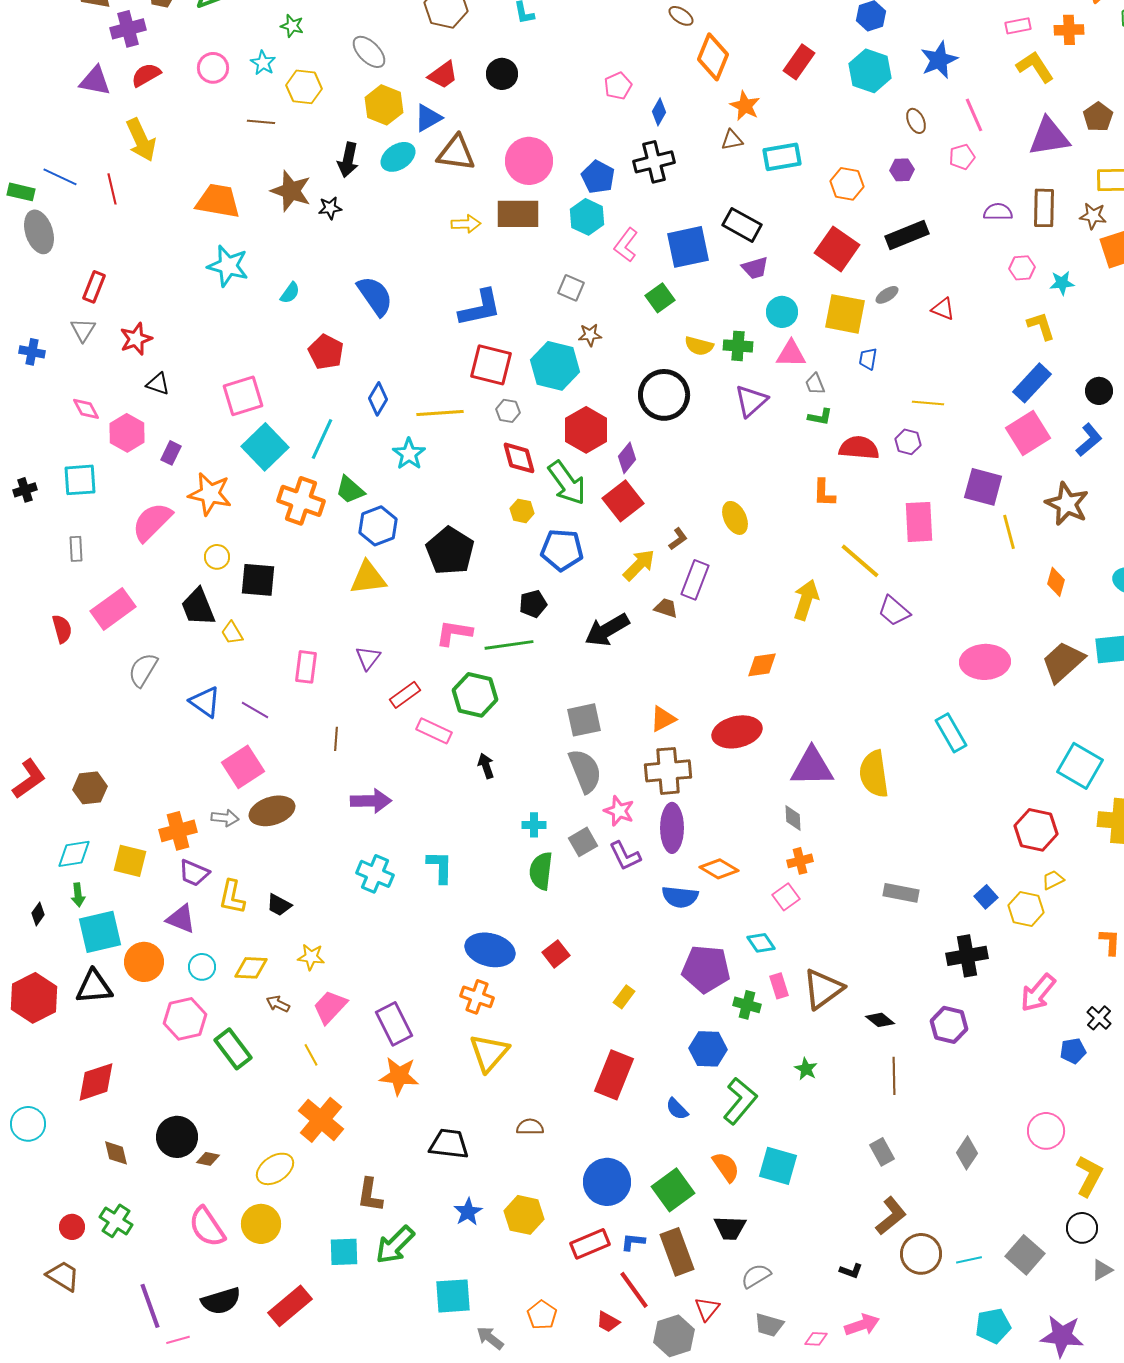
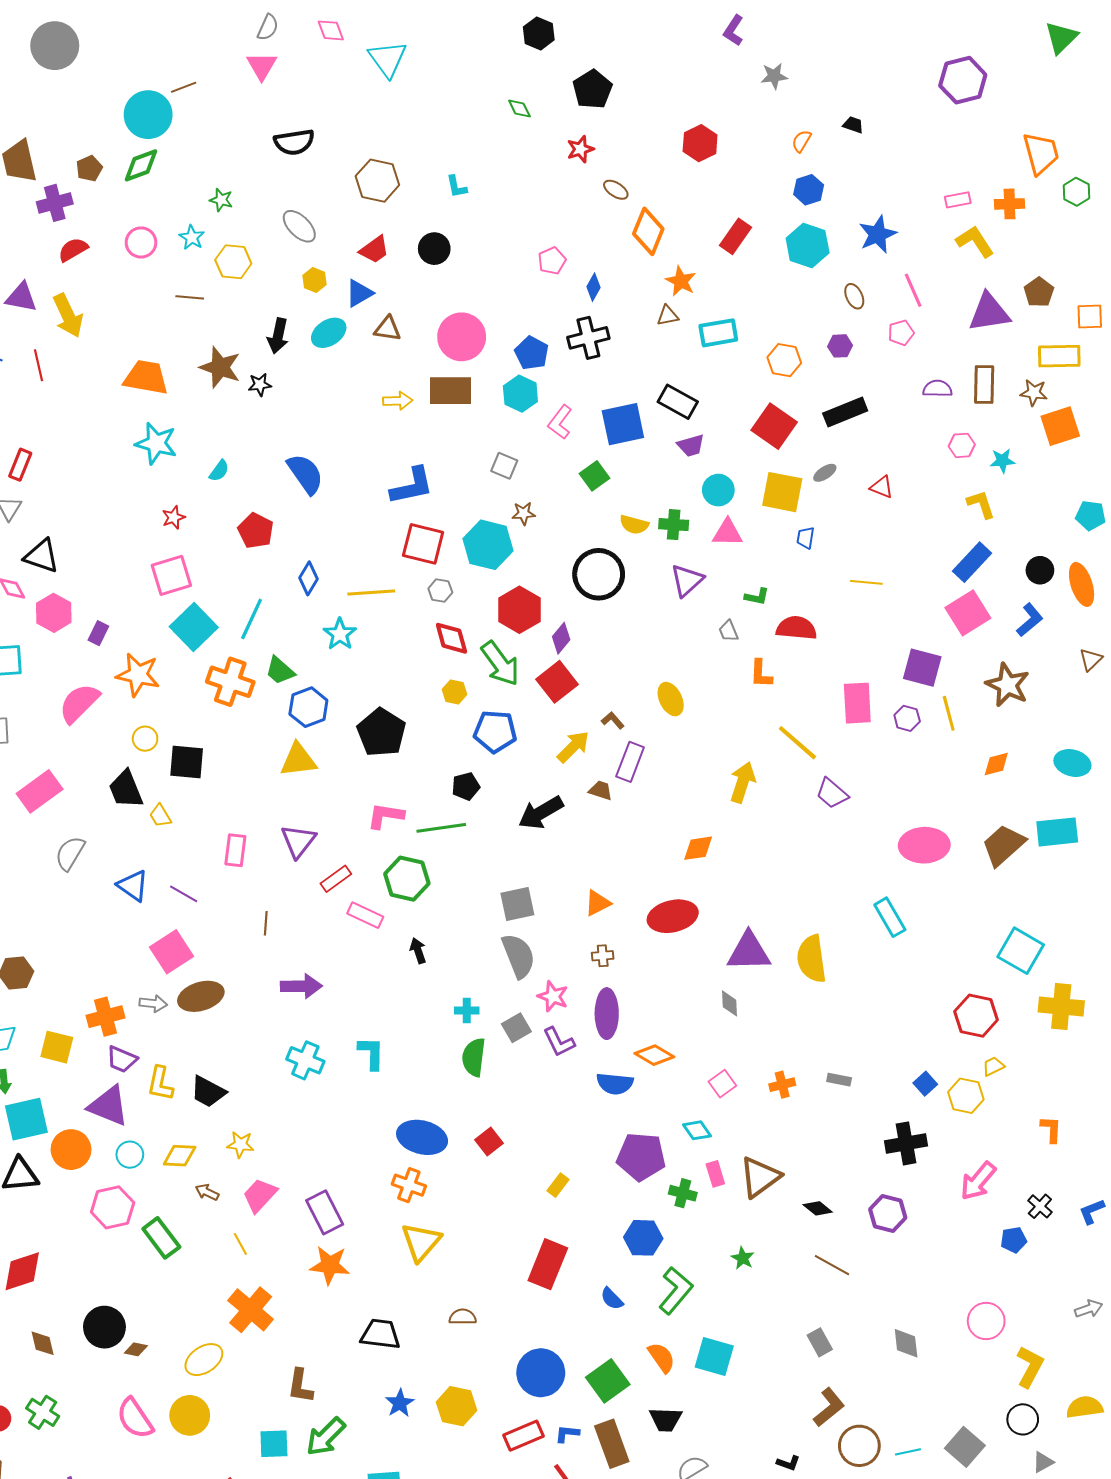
purple triangle: (95, 81) -> (21, 297), moved
yellow hexagon: (384, 105) -> (315, 280), size x0.6
brown triangle: (456, 153) -> (388, 329), size x0.7
red star: (136, 339) -> (173, 517), moved, size x0.7
black triangle: (158, 384) -> (42, 556), moved, size x1.5
gray trapezoid: (815, 384) -> (728, 631), moved
purple hexagon: (908, 442) -> (907, 718), moved
brown L-shape: (678, 539) -> (613, 720), turned -95
orange diamond: (1056, 582) -> (996, 764), turned 60
purple triangle: (368, 658) -> (298, 841), size x1.4
brown cross: (668, 771) -> (603, 956), size x0.5
orange cross: (800, 861) -> (782, 1085), moved
gray rectangle: (901, 893) -> (839, 1080), size x0.7
black trapezoid: (279, 905) -> (208, 1092), size x1.4
purple triangle: (181, 919) -> (109, 1106), size x1.4
brown line: (894, 1076) -> (832, 1265), turned -60
gray diamond: (967, 1153) -> (906, 1343), turned -40

